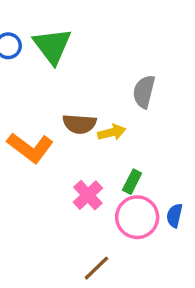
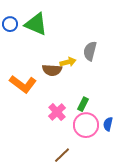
green triangle: (52, 46) -> (36, 24), turned -30
yellow arrow: (112, 132) -> (68, 62), moved

